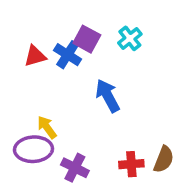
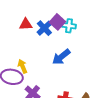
cyan cross: (130, 38) -> (69, 26), moved, turned 32
blue arrow: (108, 96) -> (61, 57), turned -114

